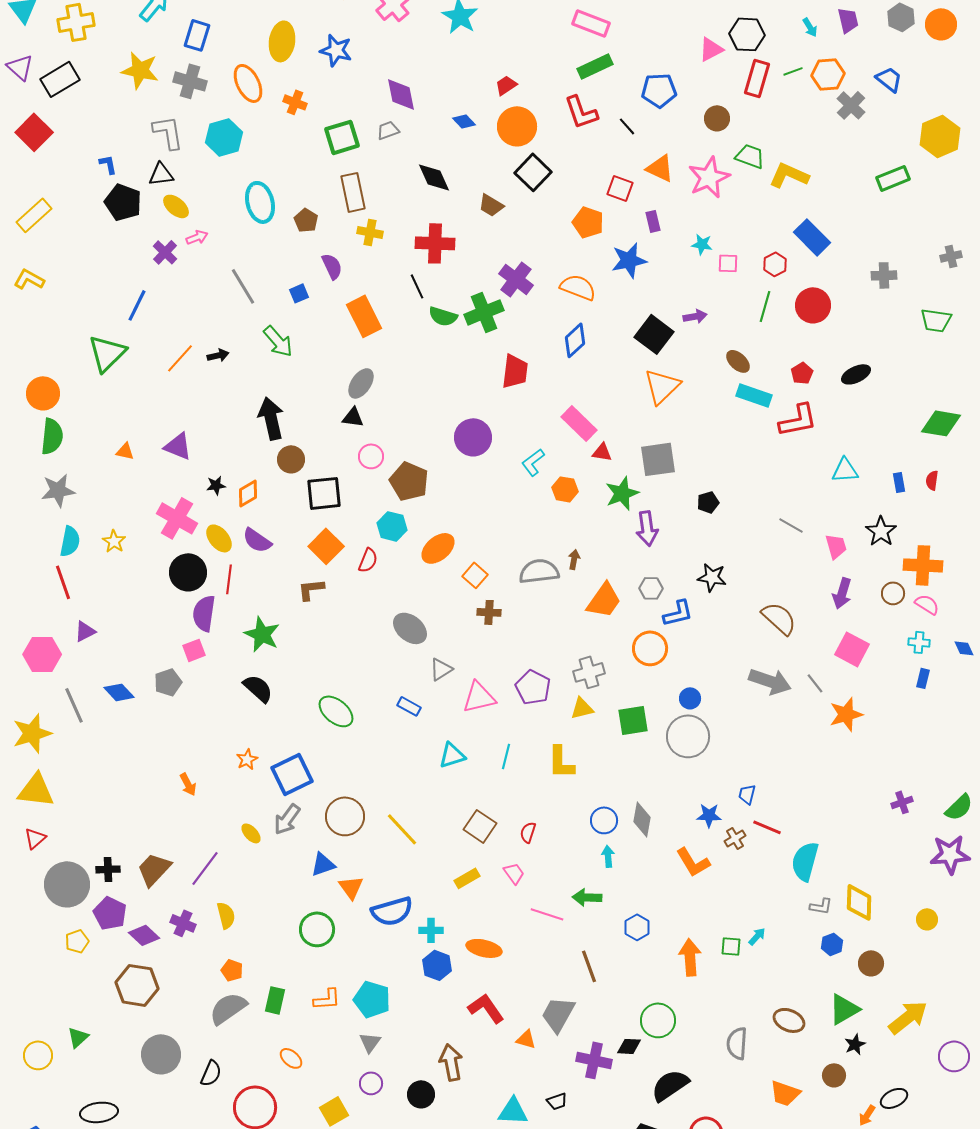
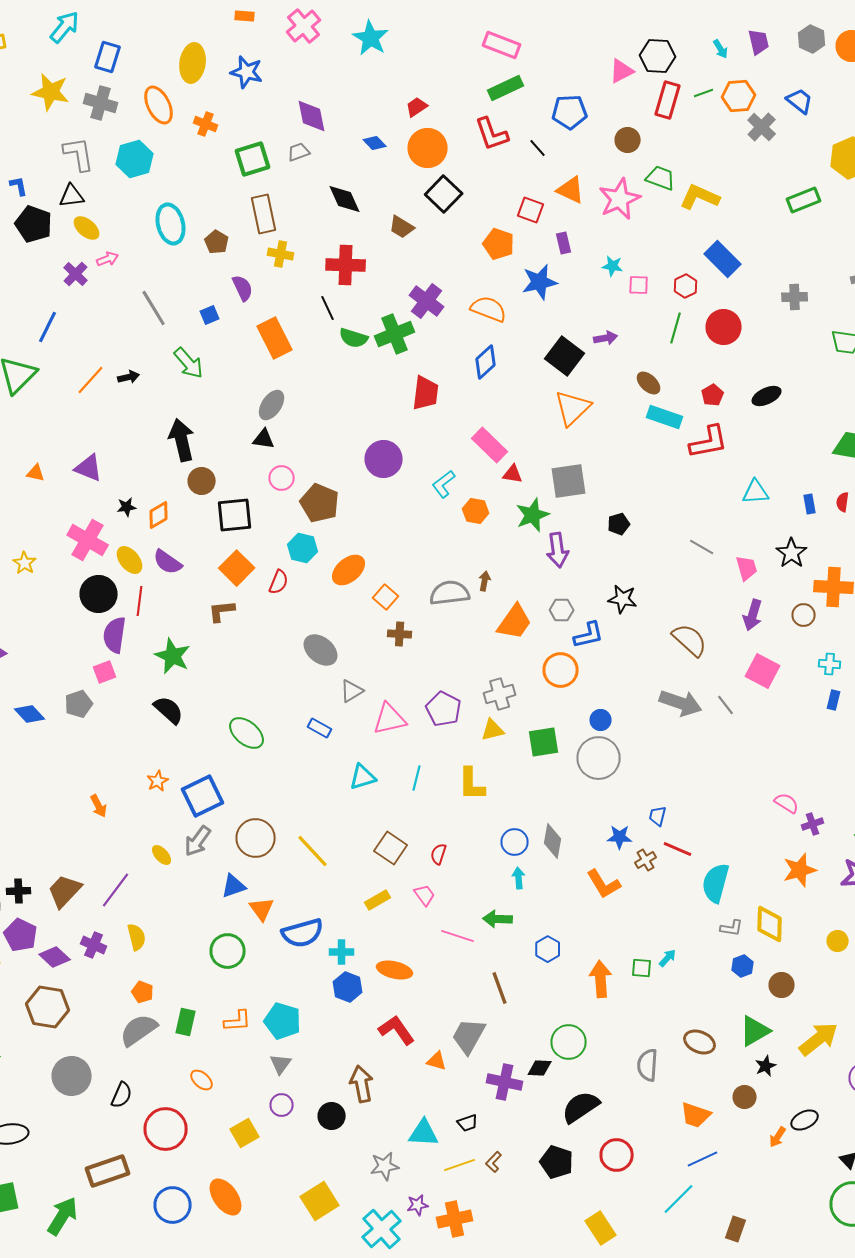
pink semicircle: (927, 604) -> (787, 803), moved
orange star: (846, 714) -> (800, 870), moved

